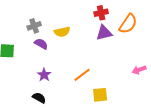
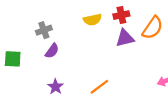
yellow semicircle: (62, 32) -> (92, 20), moved
purple semicircle: (41, 44) -> (52, 51), turned 96

